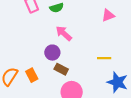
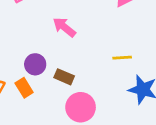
purple circle: (52, 53) -> (35, 64), moved

